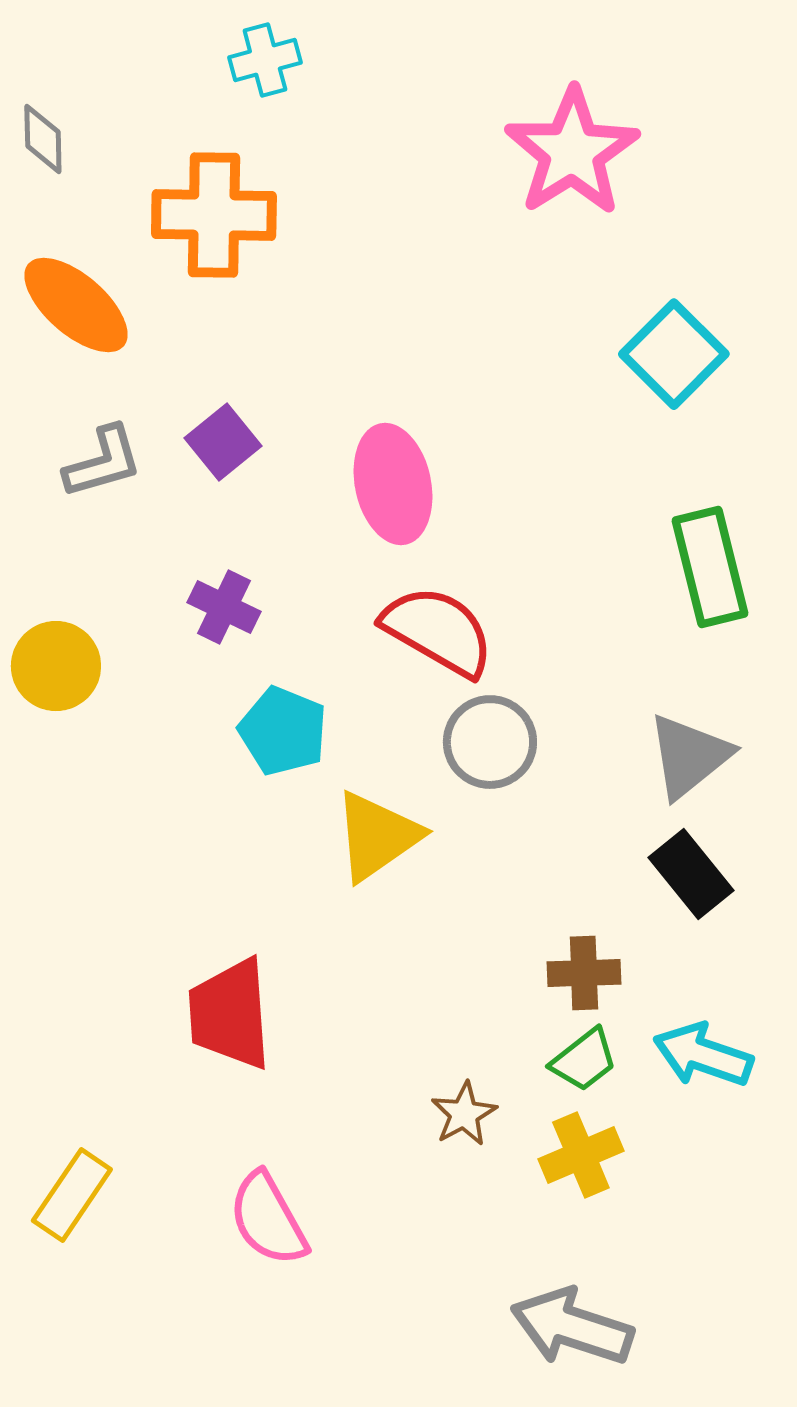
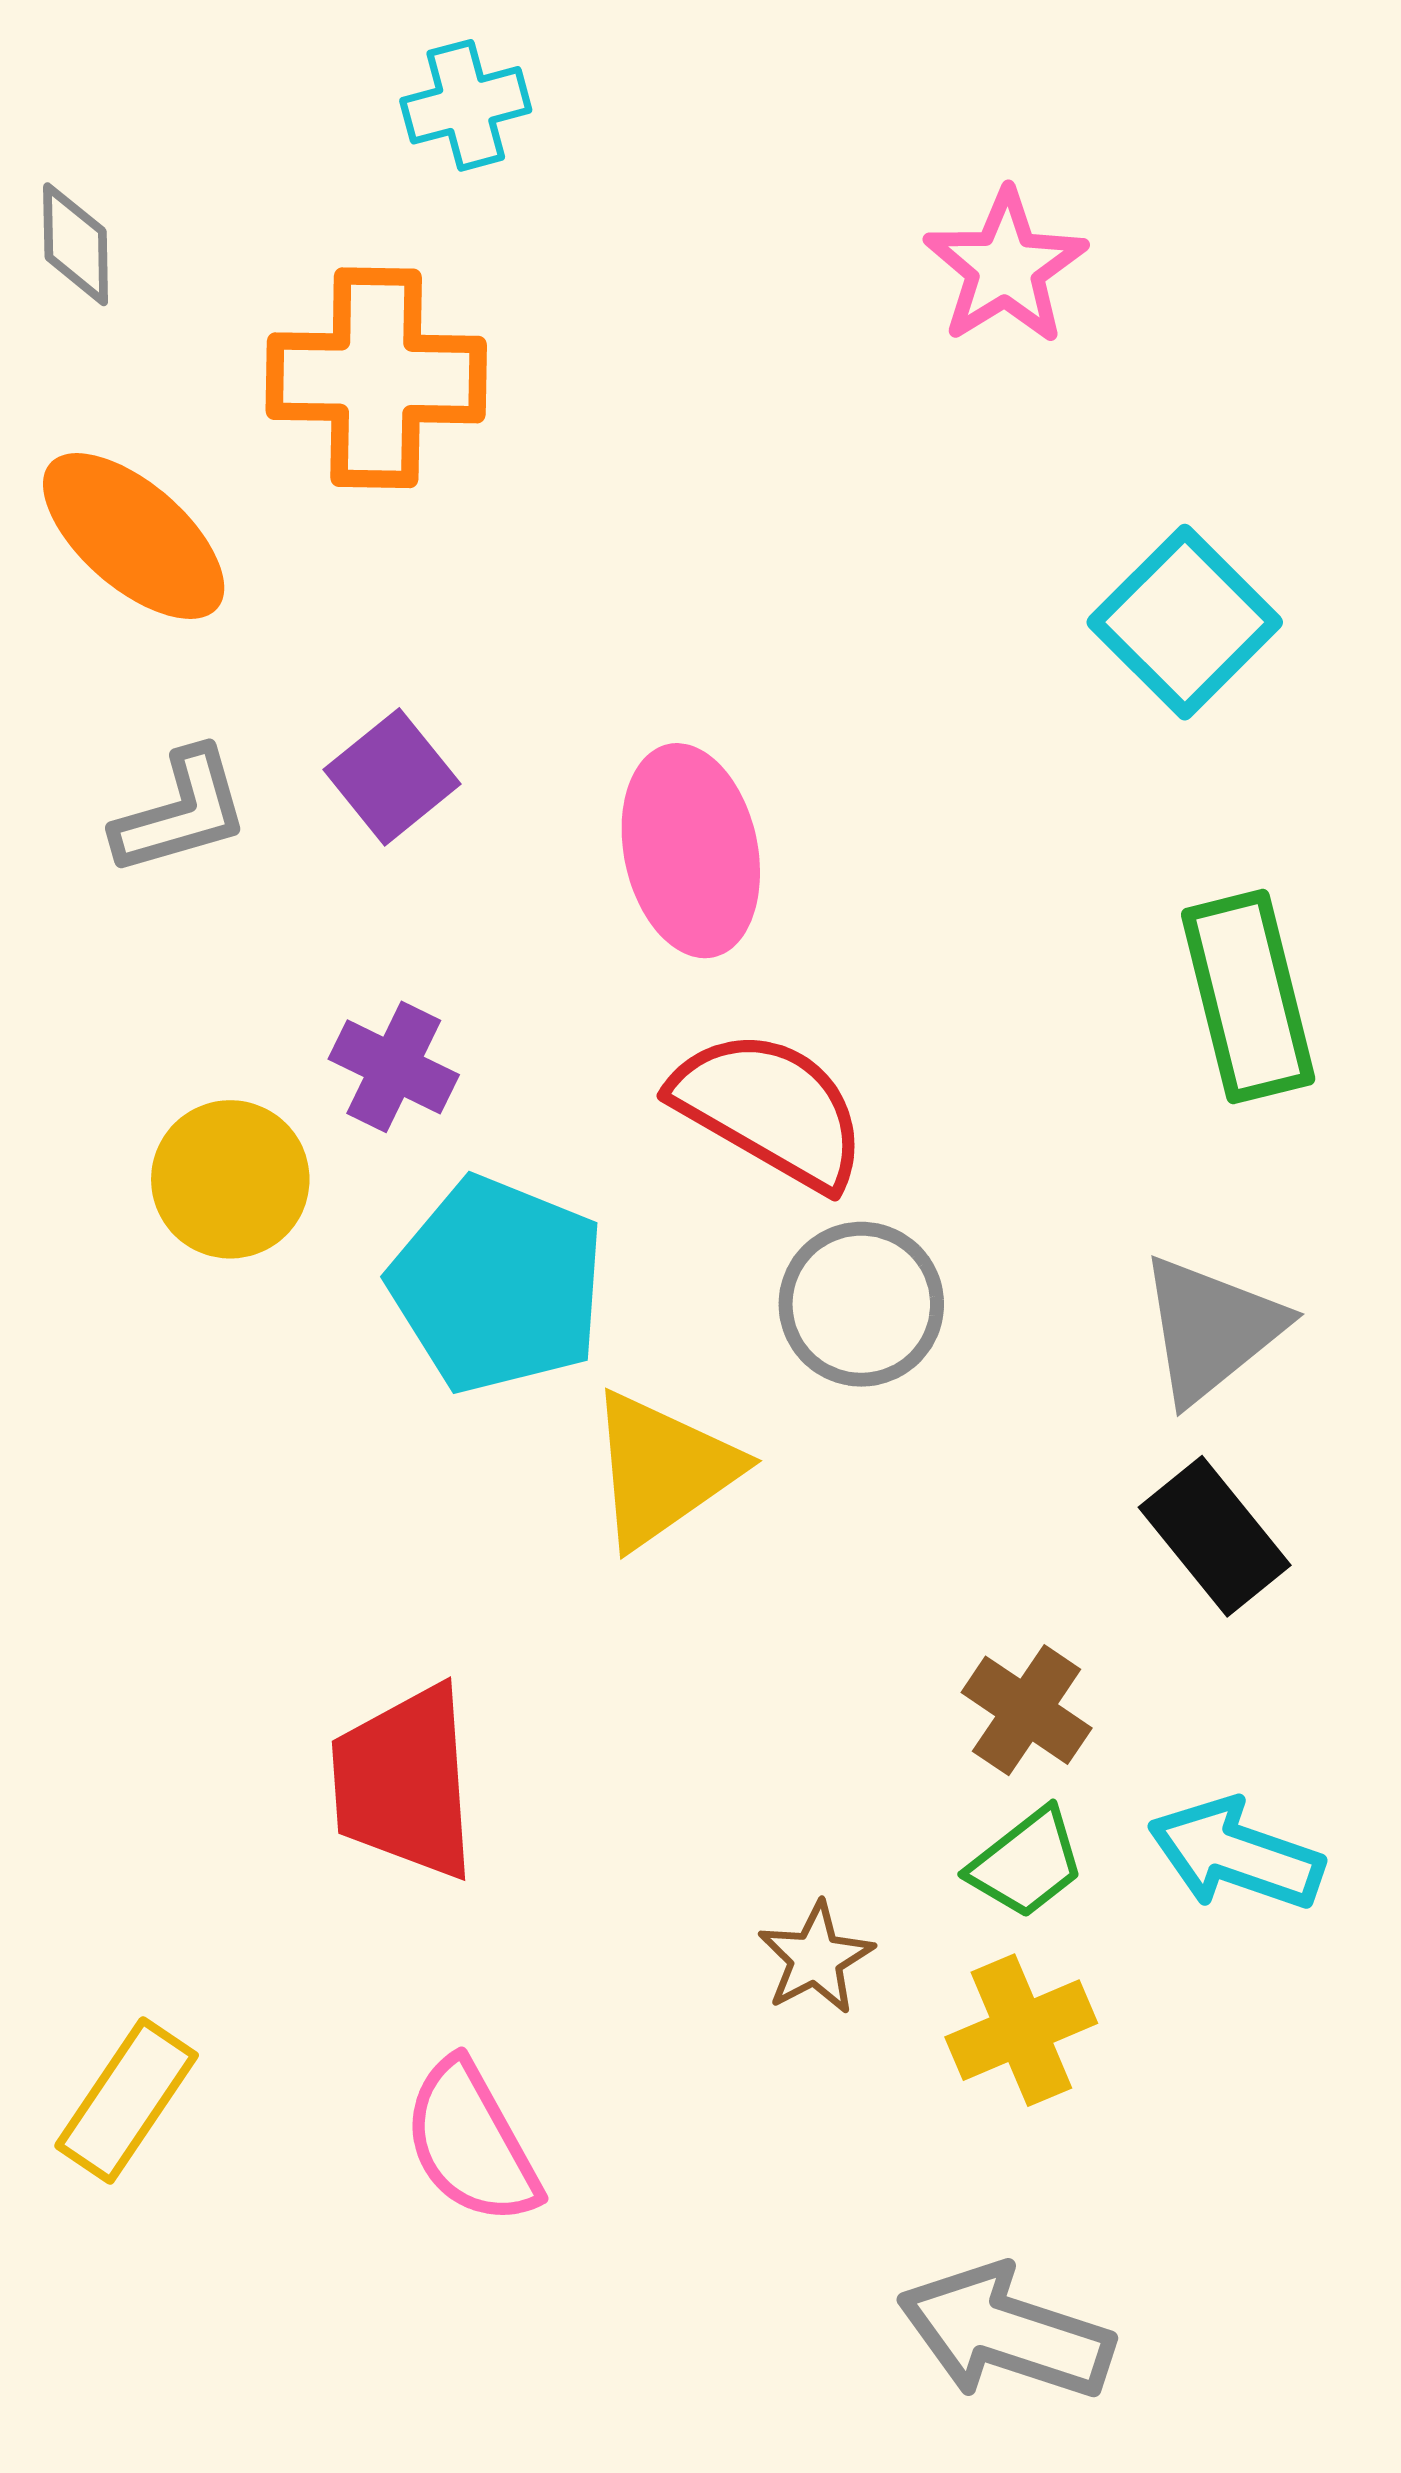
pink star: (572, 152) -> (1005, 267), size x0.7
yellow circle: (56, 666) -> (230, 1179), moved
cyan pentagon: (283, 731) -> (497, 1285), size x1.4
brown cross: (584, 973) -> (1027, 1710), turned 36

